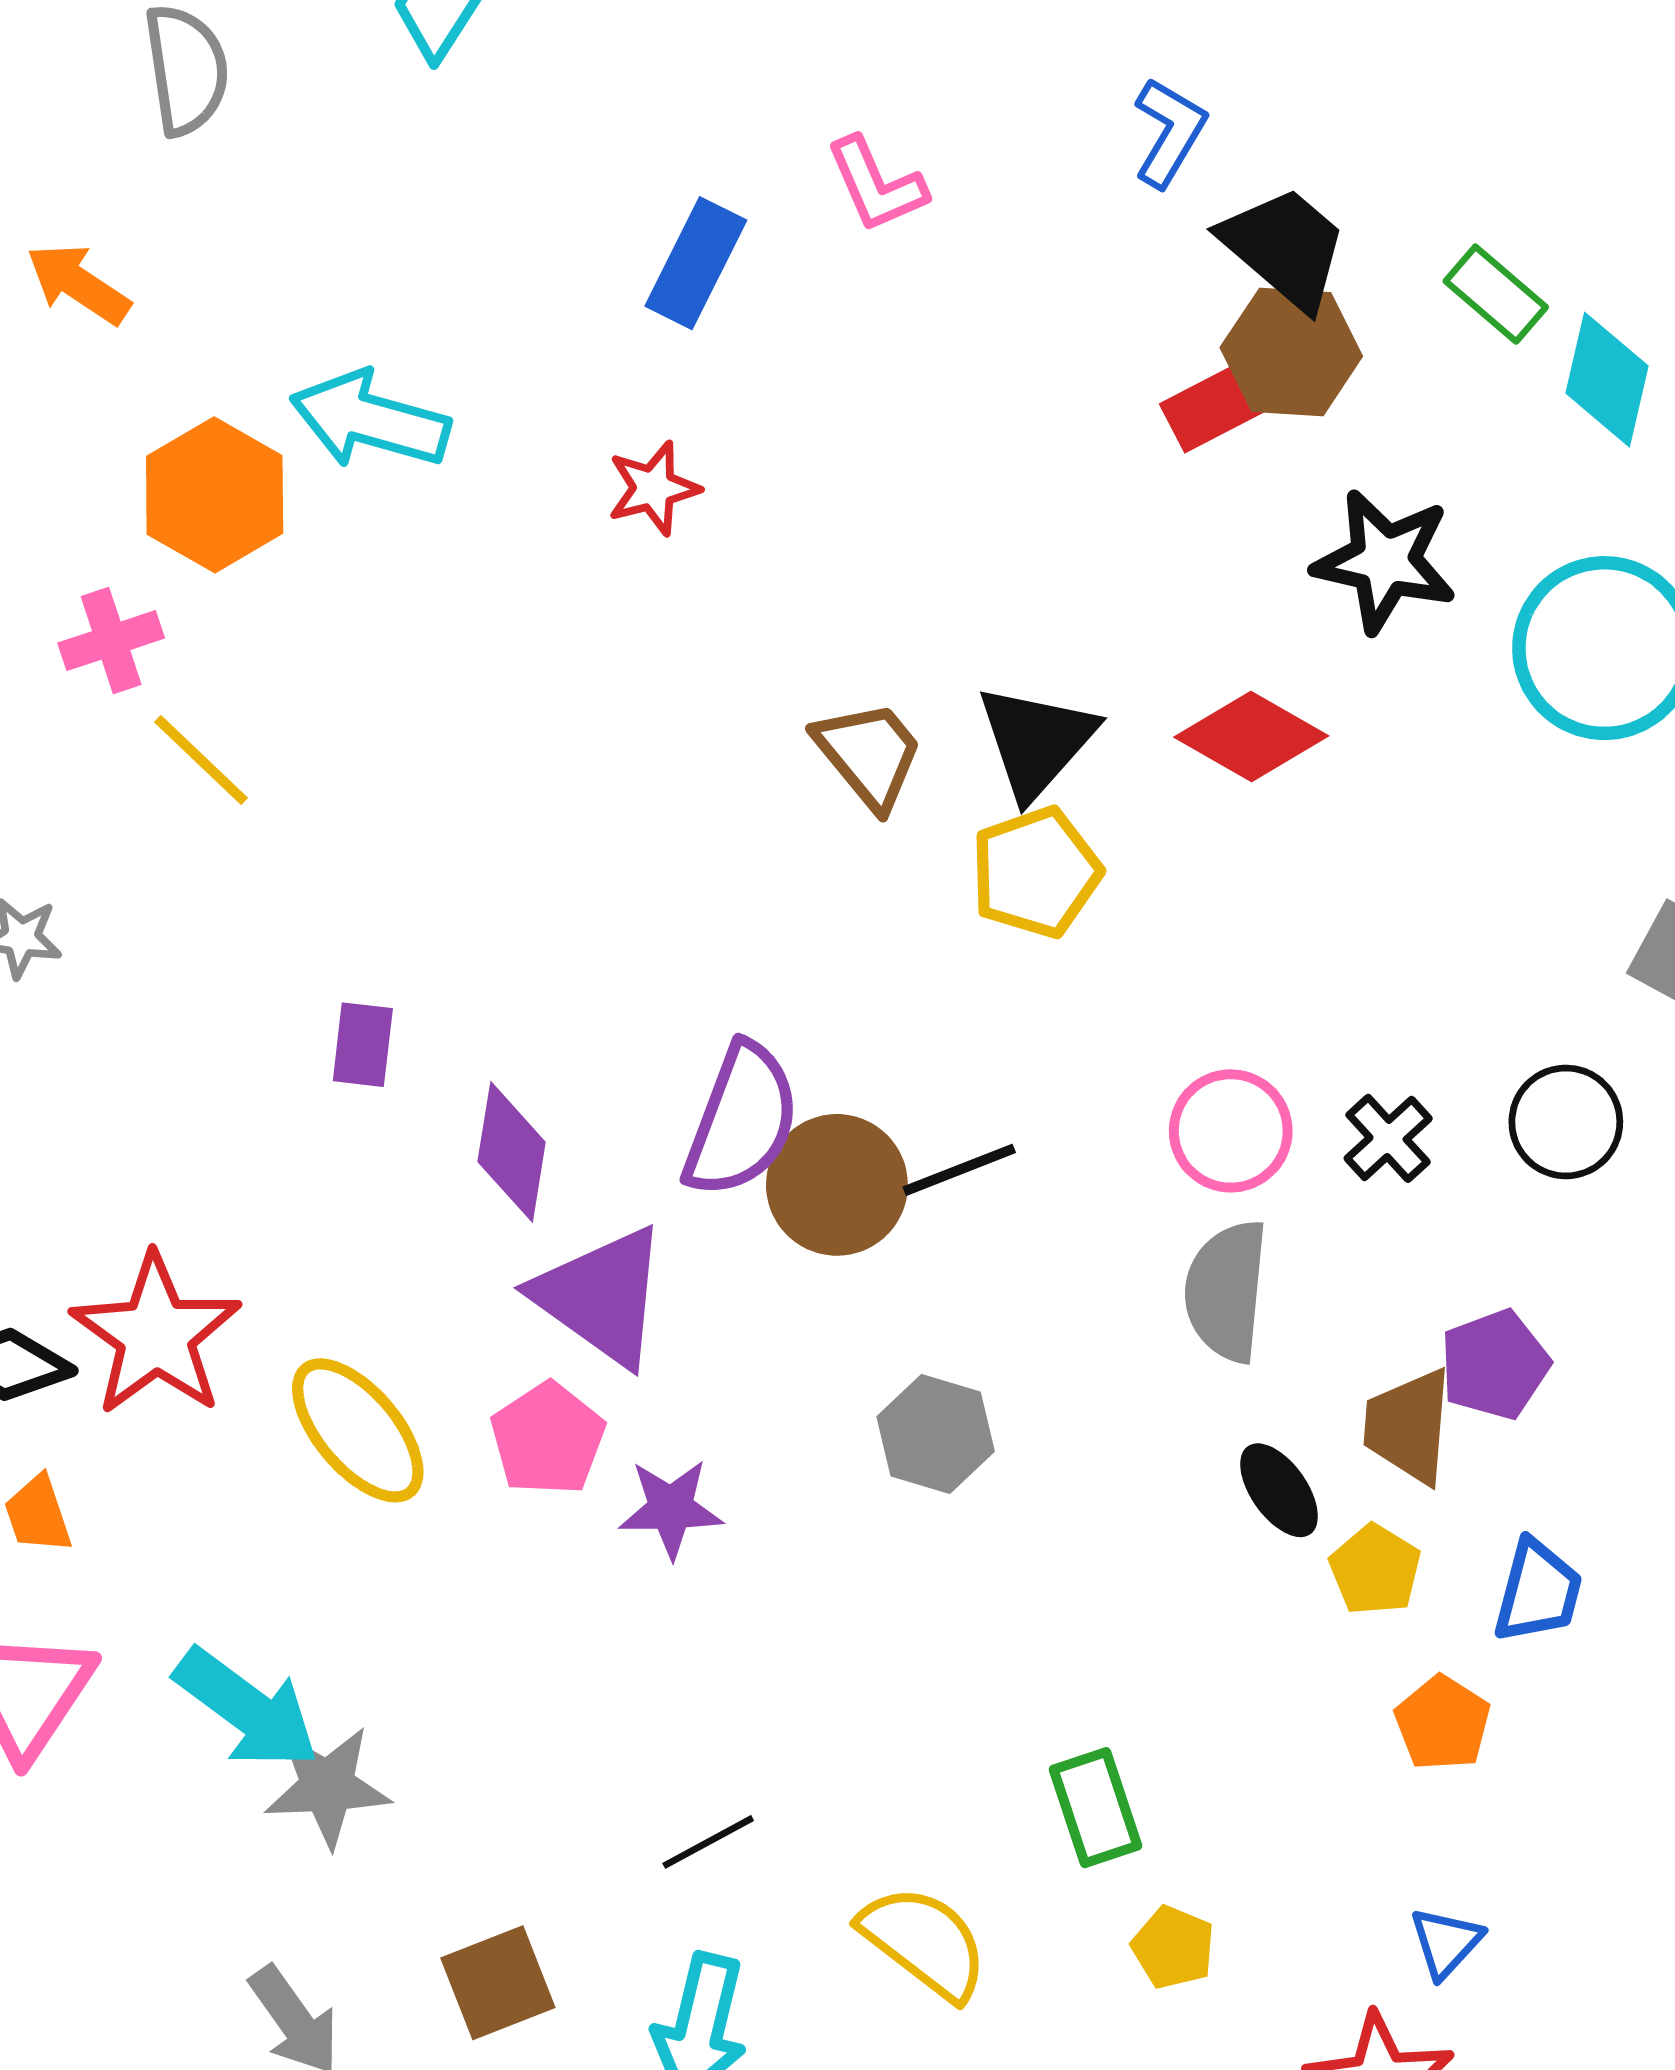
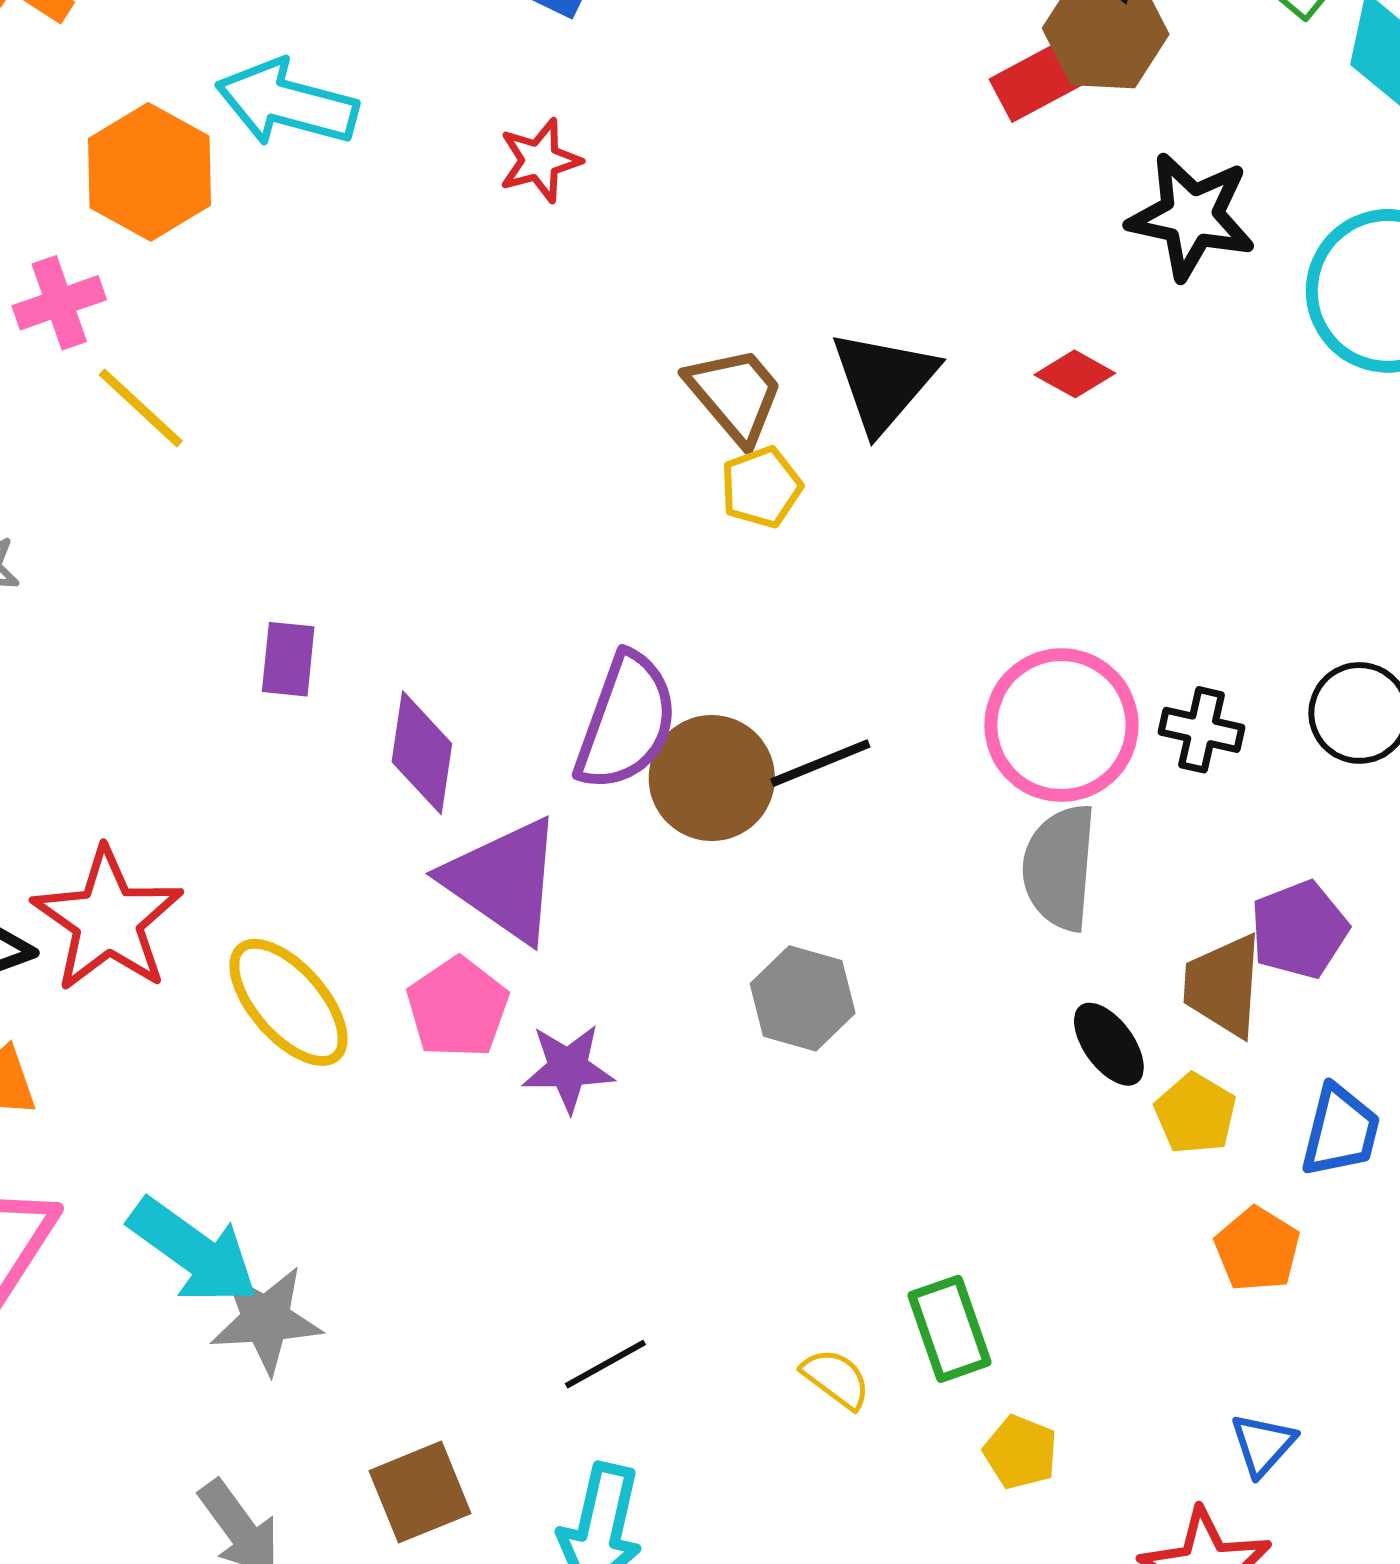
red diamond: (1251, 737) -> (1075, 374), size x0.6
yellow pentagon: (1036, 872) -> (761, 487), moved, size x0.7
pink circle: (1231, 1131) -> (1061, 725), size x1.4
black cross: (1388, 1138) -> (1202, 730), turned -34
yellow semicircle: (924, 1942) -> (836, 1379), moved, size x0.6

